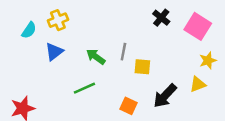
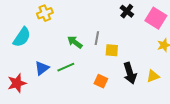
cyan semicircle: (29, 30) -> (22, 37), moved, size x1.5
blue triangle: (54, 52) -> (42, 68), moved
yellow triangle: (198, 84) -> (153, 76), moved
black arrow: (165, 96) -> (130, 73), turned -60

